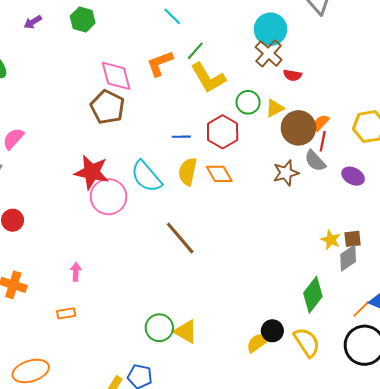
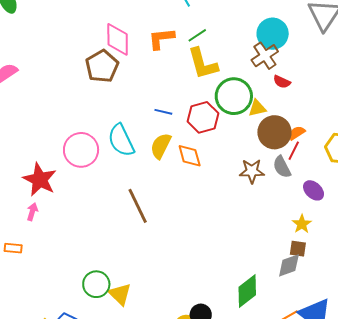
green circle: (248, 102) -> (234, 96), size x1.6
red star: (92, 172) -> (40, 180), moved
yellow star: (331, 240) -> (302, 224), moved

